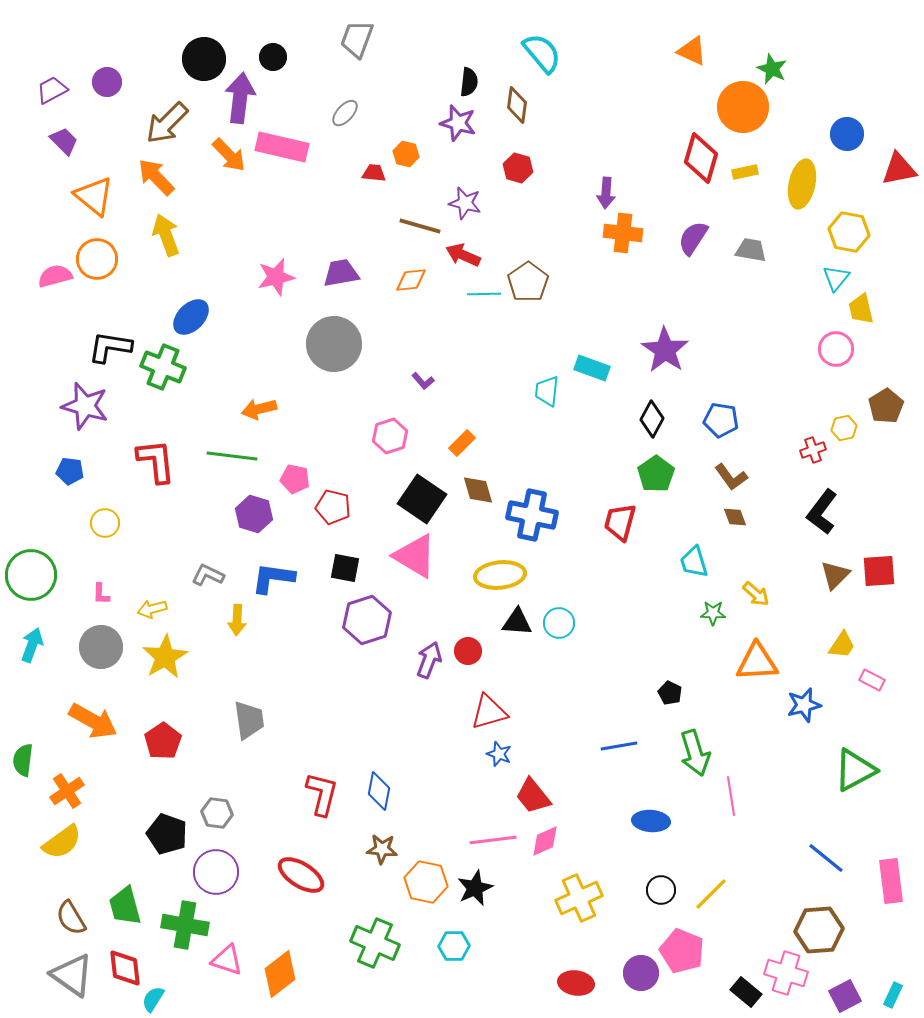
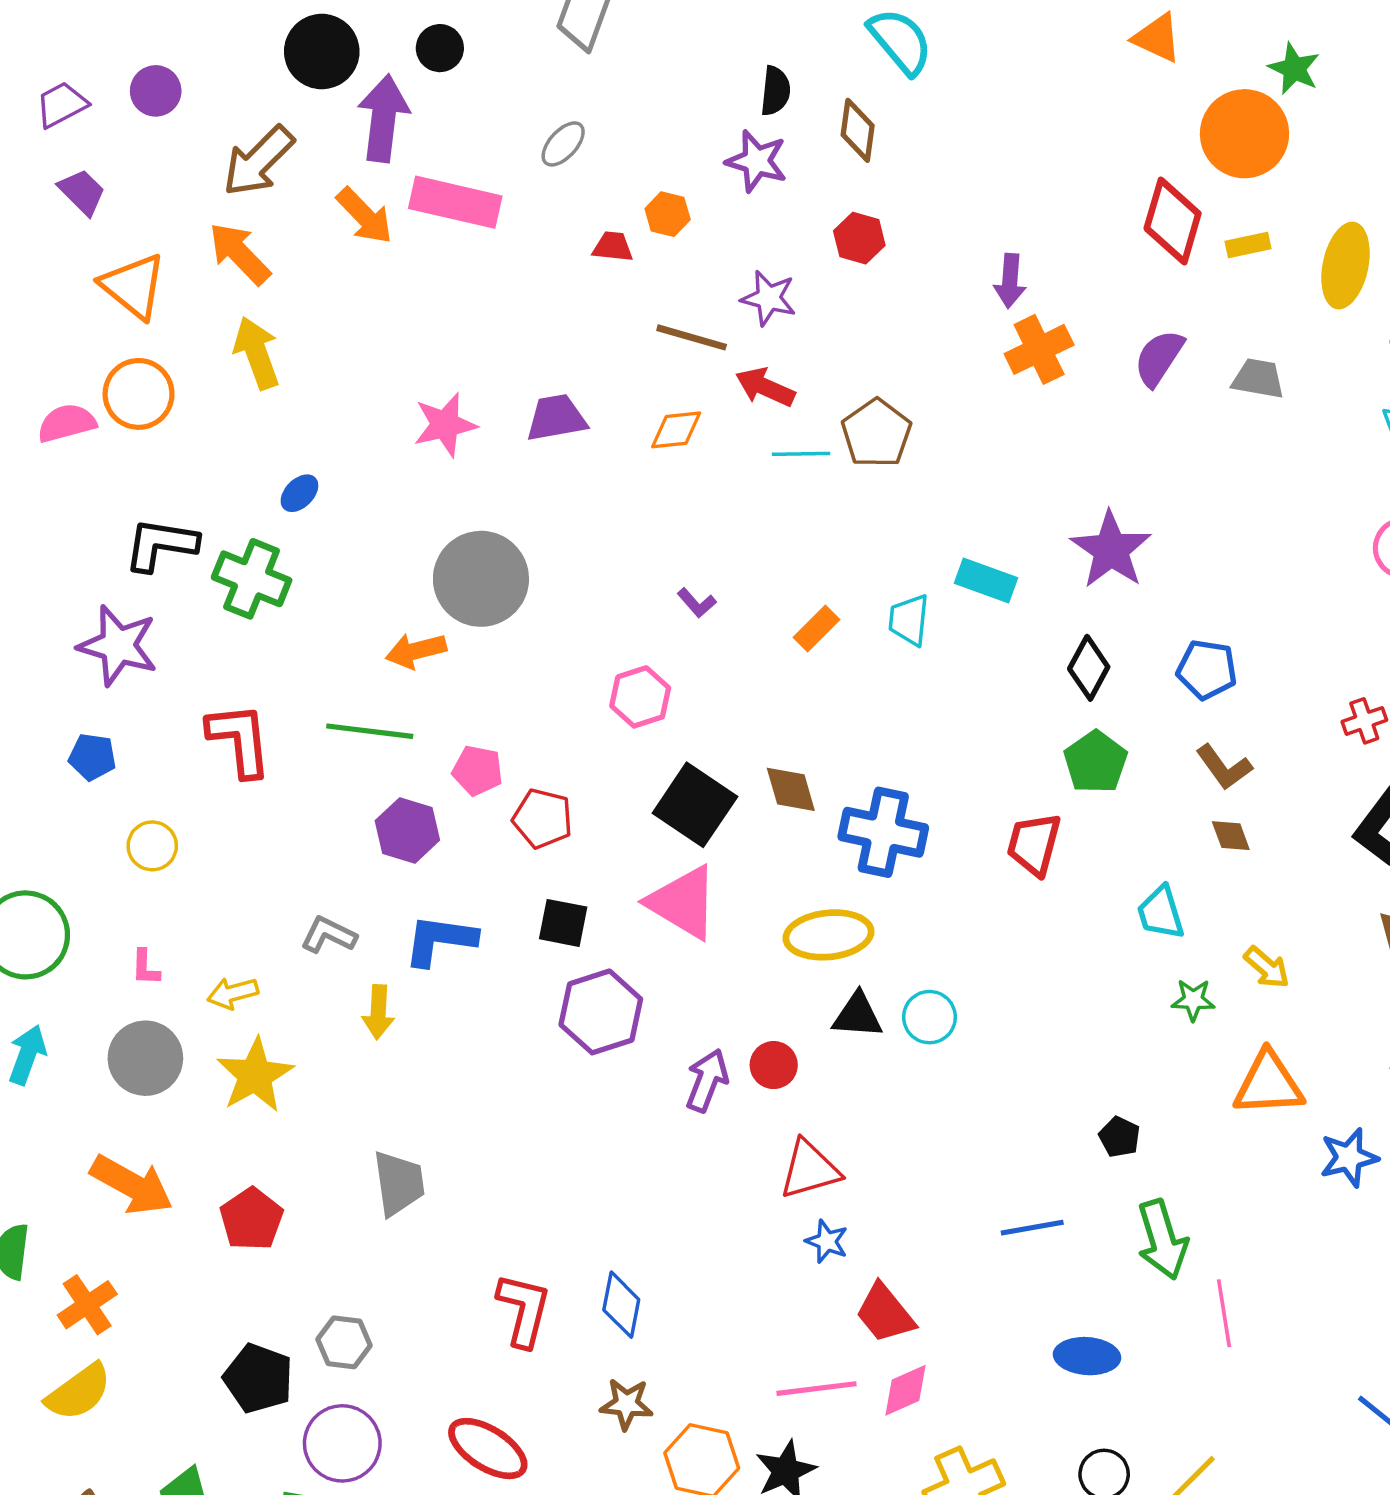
orange cross: (623, 233) -> (1039, 349), turned -33
blue ellipse: (191, 317) -> (299, 493), size x0.6
gray circle: (334, 344) -> (481, 579), moved
orange rectangle: (462, 443) -> (817, 628), moved

